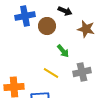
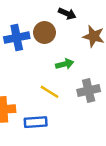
blue cross: (25, 16) -> (17, 38), moved
green arrow: (63, 51) -> (65, 64), turned -64

